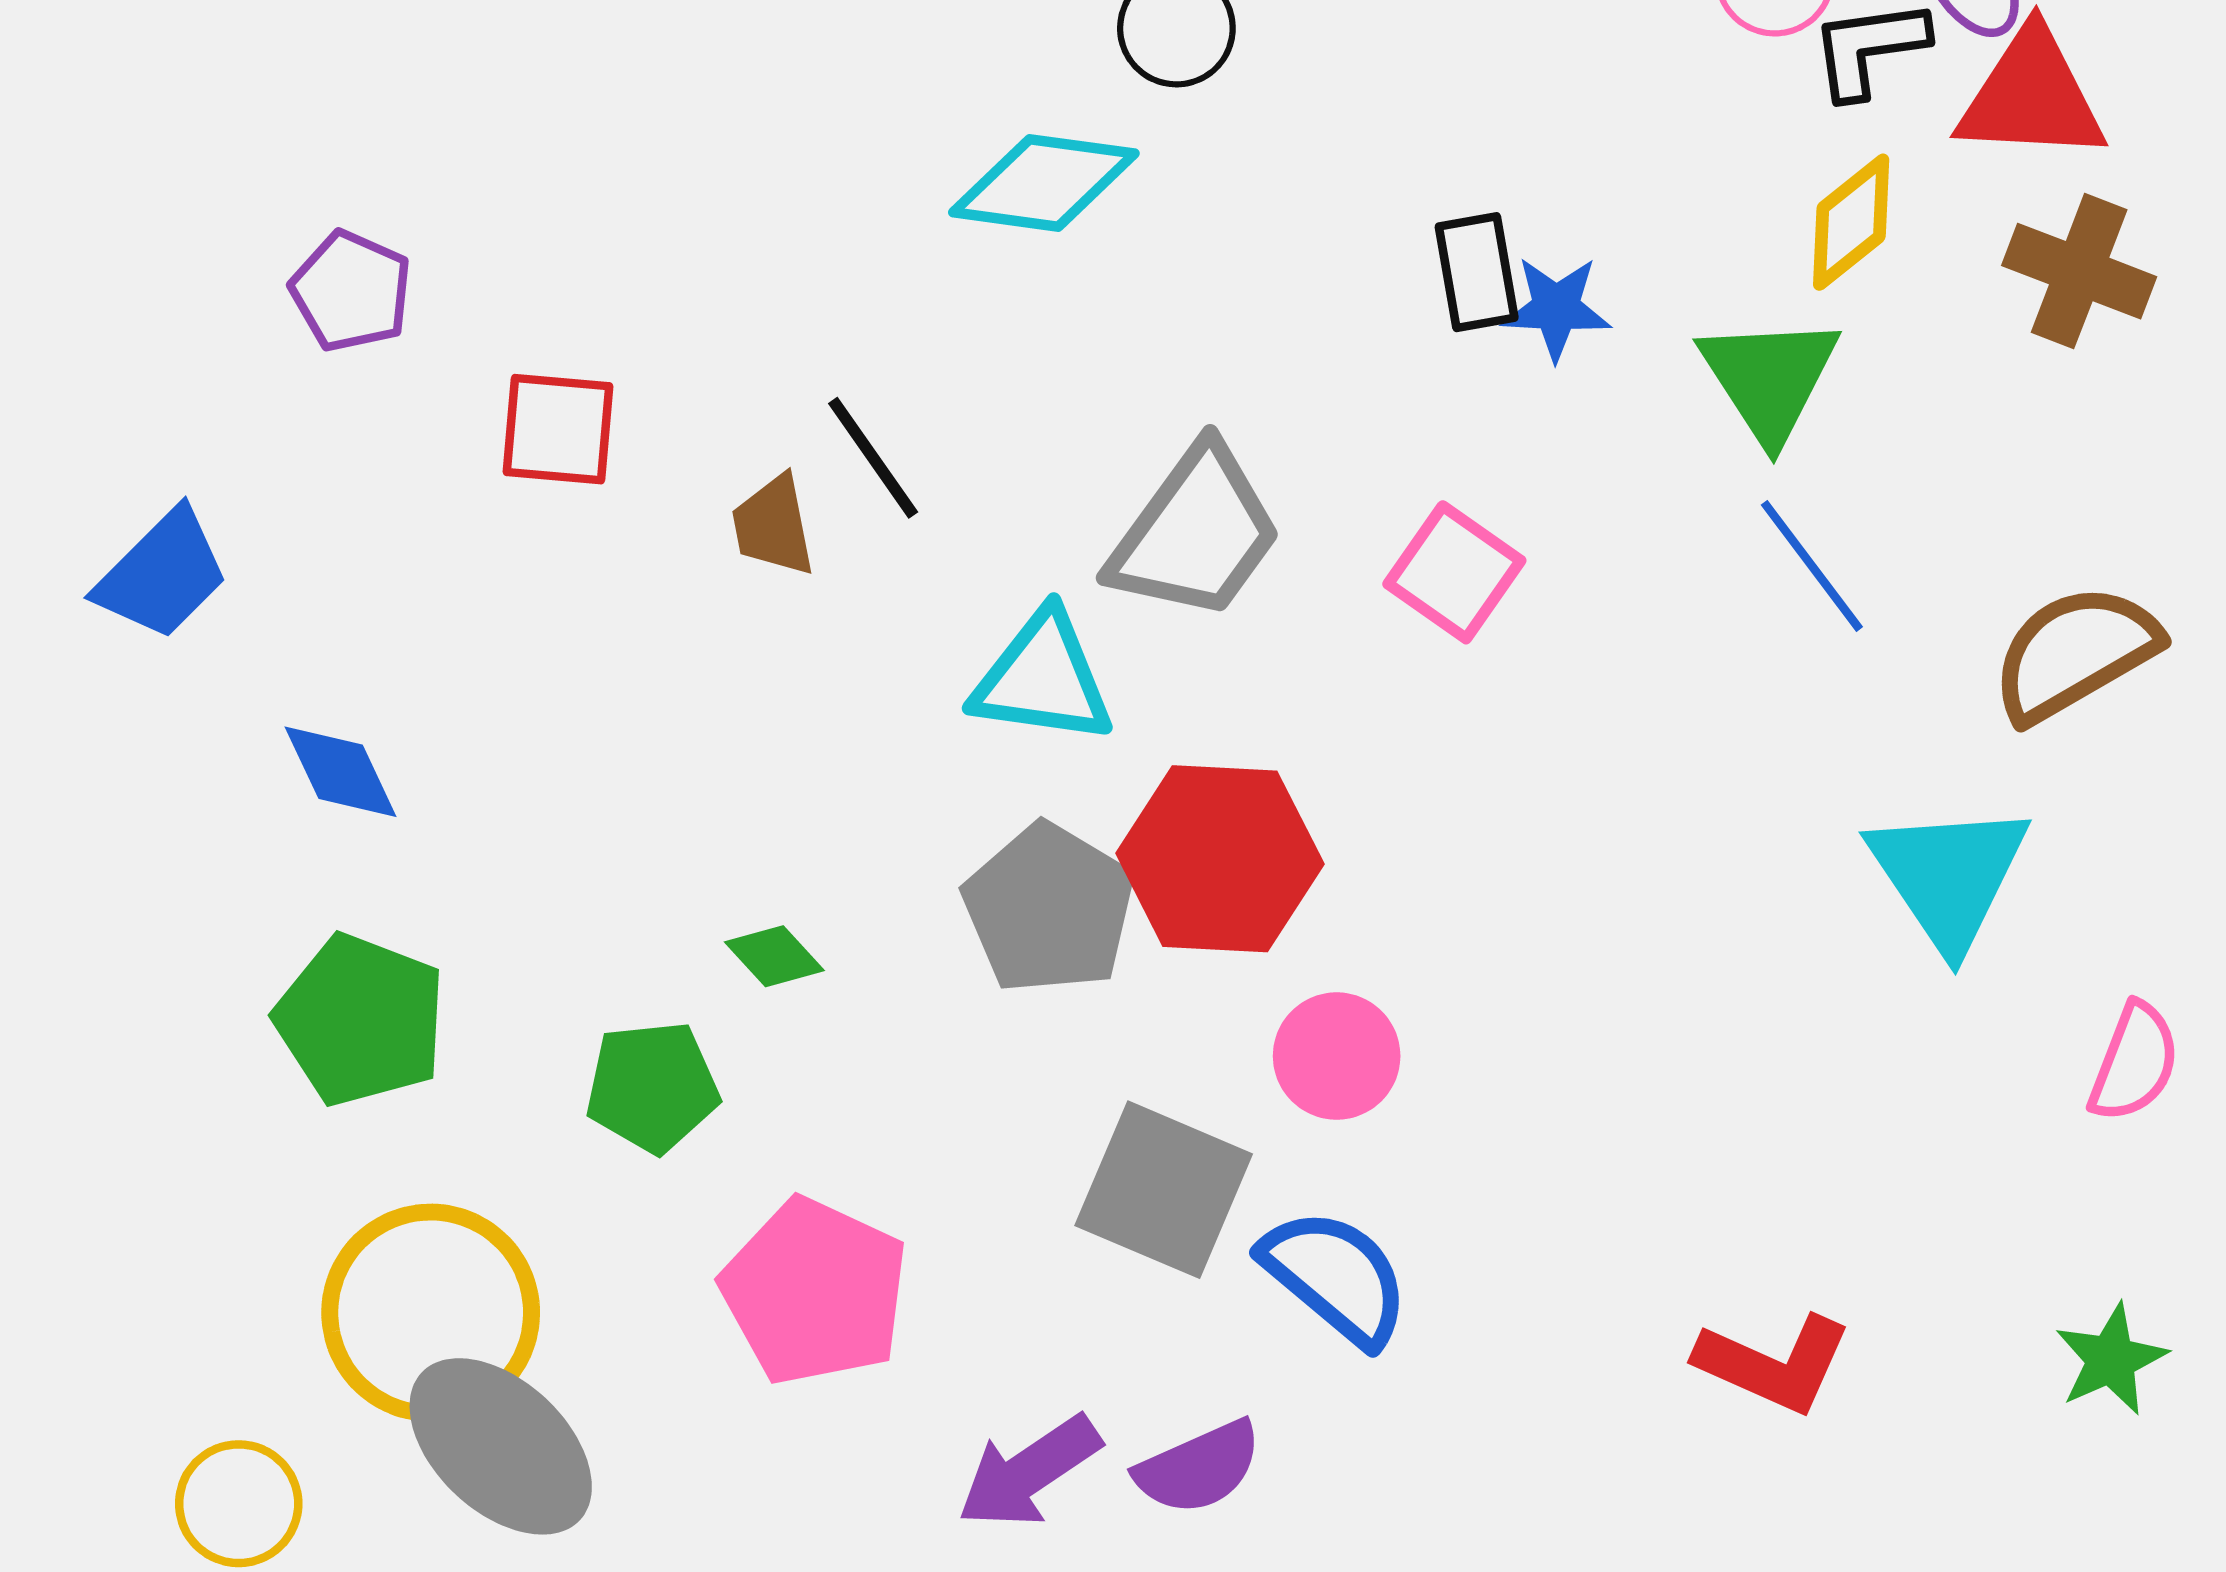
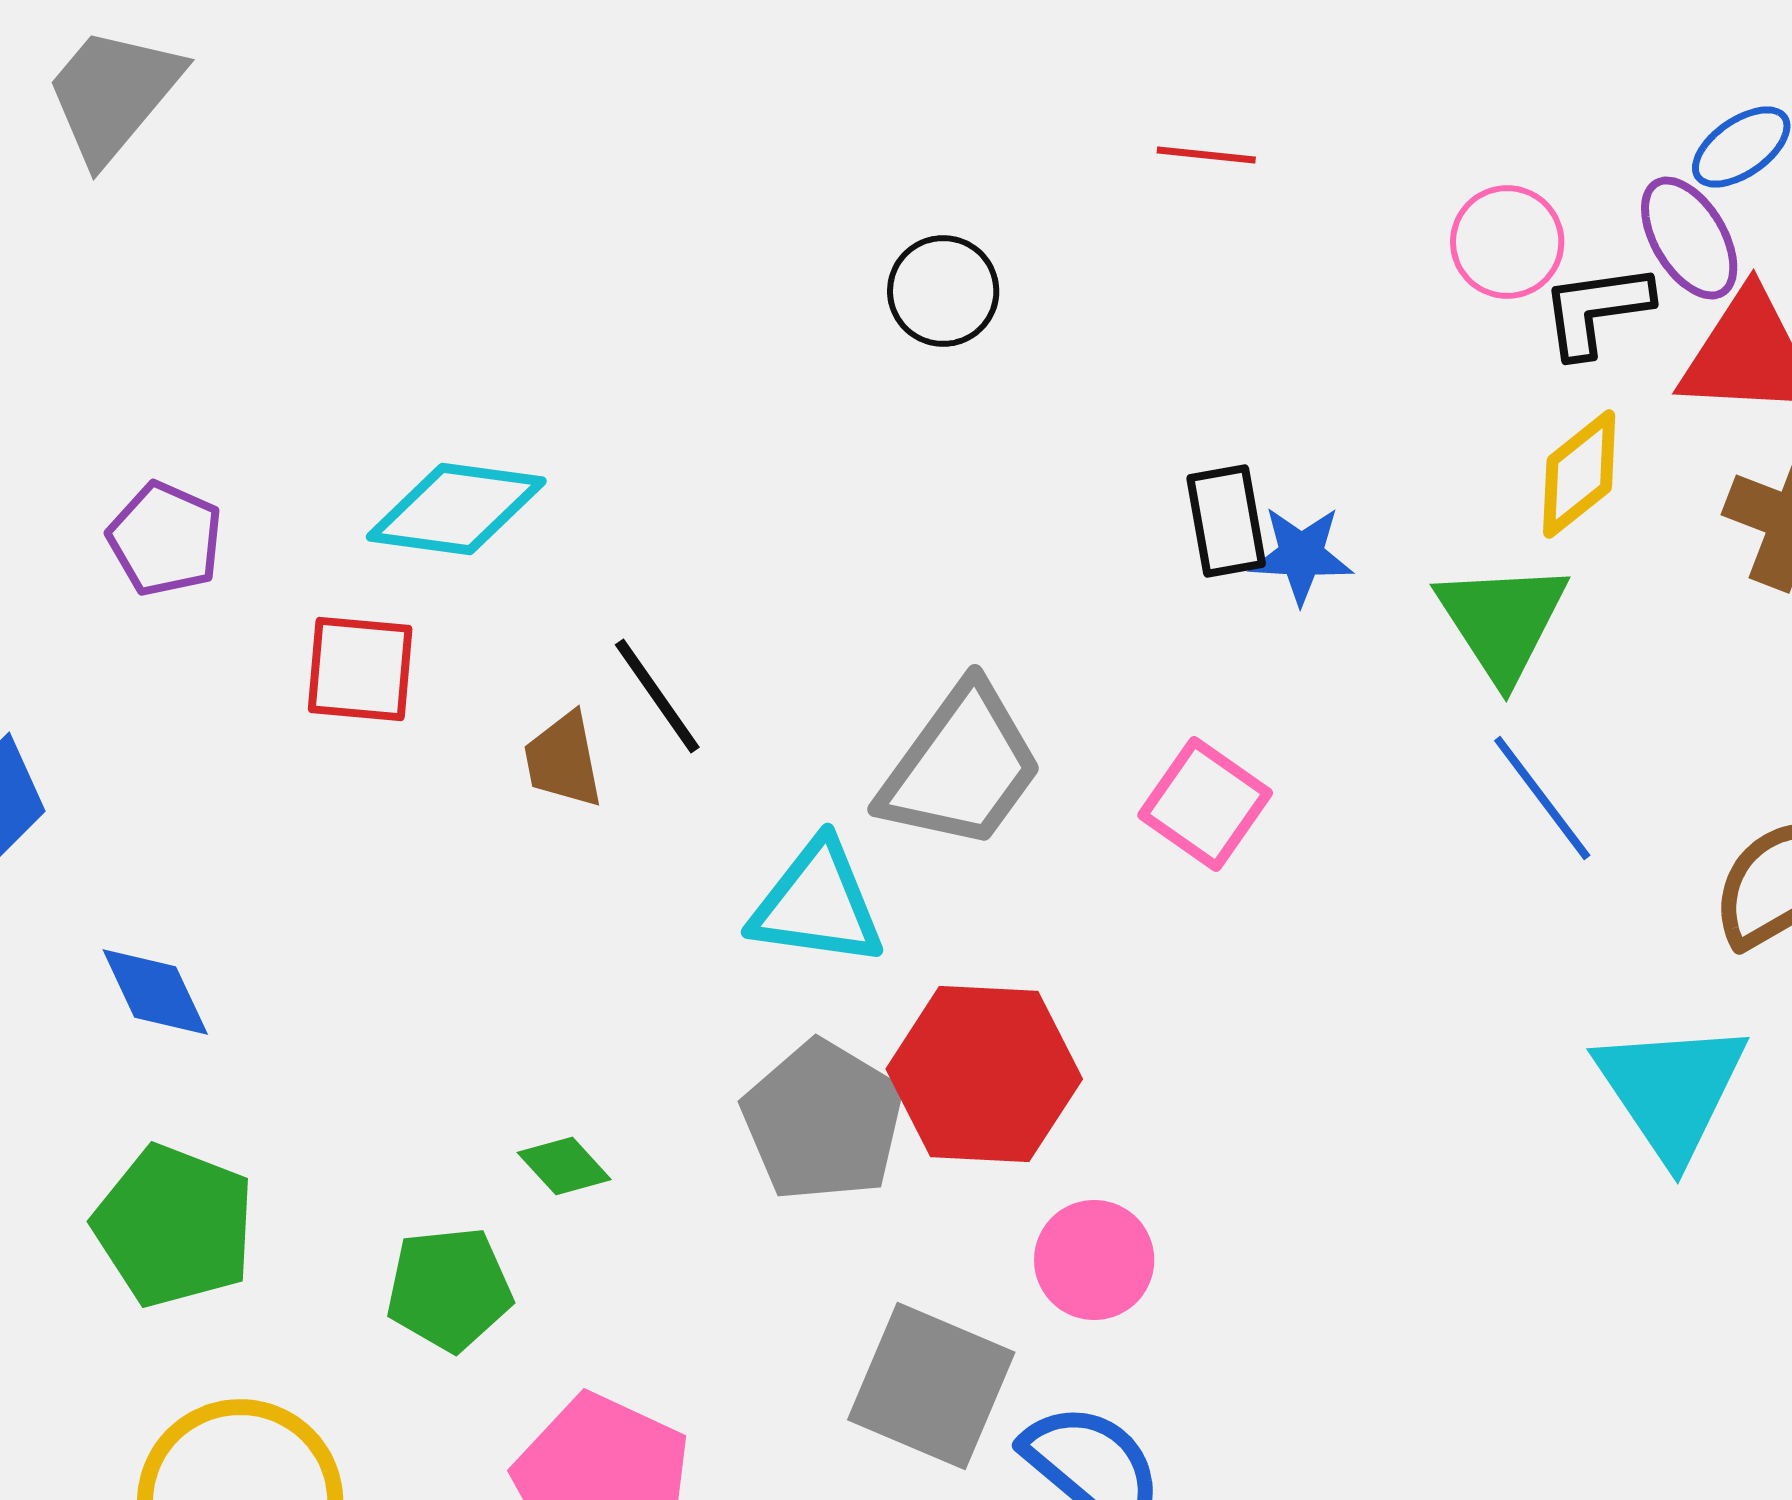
cyan diamond: (1044, 183) -> (456, 509), moved

